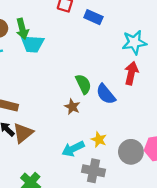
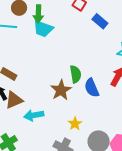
brown star: (72, 107) -> (61, 90), size x1.5
cyan arrow: (73, 149) -> (34, 115), moved

